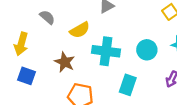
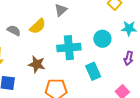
yellow semicircle: (80, 30) -> (38, 26), moved
cyan rectangle: (128, 85) -> (93, 71), turned -30

